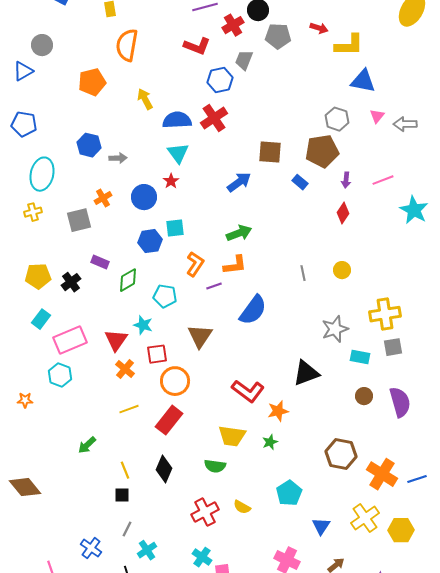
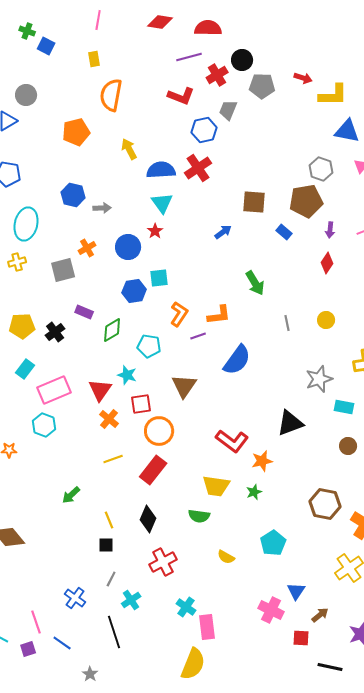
blue arrow: (239, 182) -> (223, 232), size x0.7
green arrow: (239, 233) -> (255, 283), moved, turned 80
red cross: (205, 512) -> (163, 562), moved
blue triangle: (321, 526) -> (296, 591), moved

